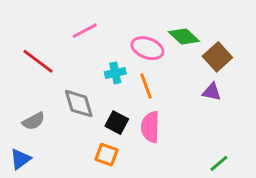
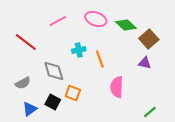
pink ellipse: (147, 48) -> (96, 19), moved
black square: (117, 123) -> (53, 102), moved
pink semicircle: (150, 127) -> (117, 87), moved
orange square: (107, 155) -> (73, 93), moved
blue triangle: (20, 159) -> (30, 109), moved

